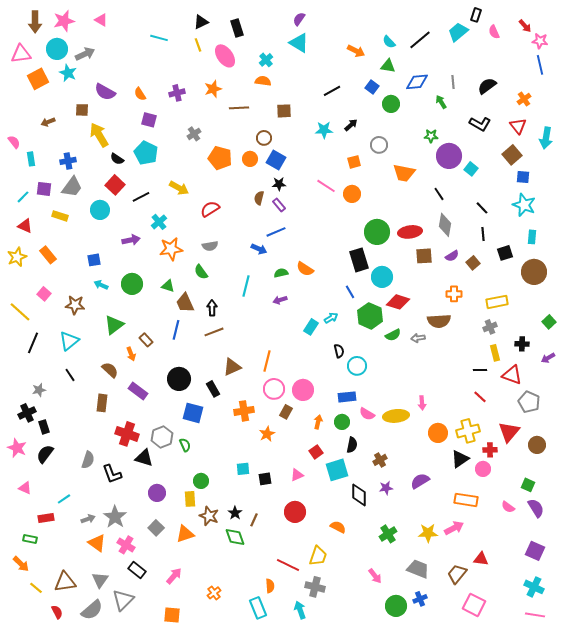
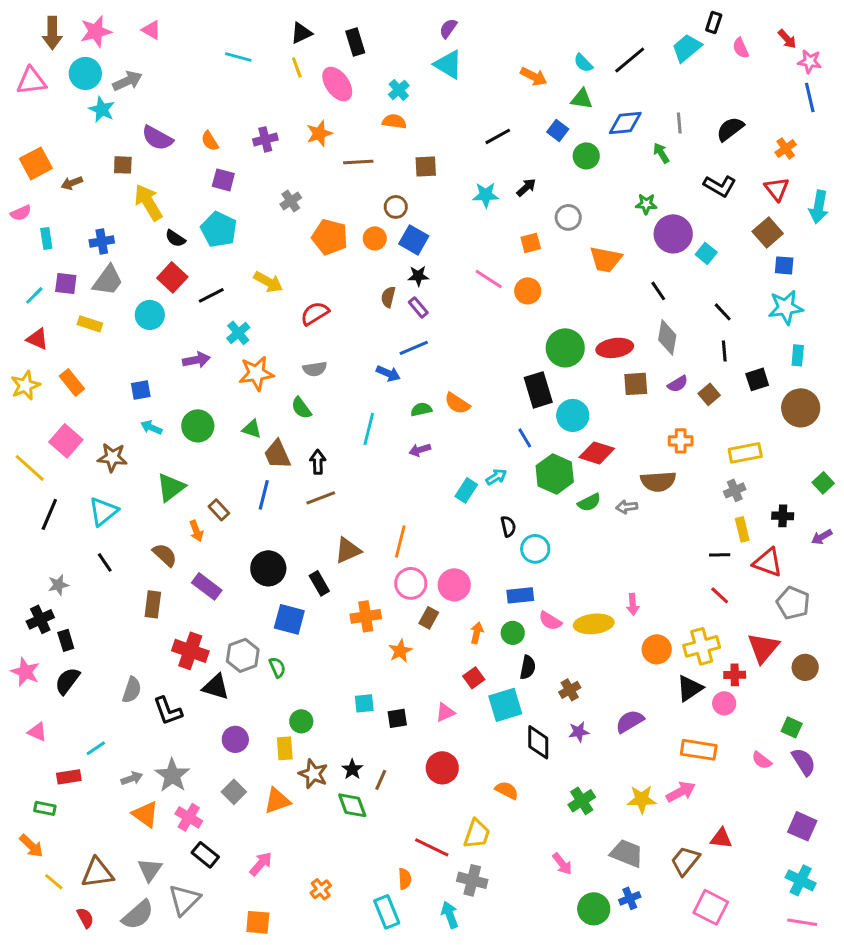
orange square: (38, 79) -> (36, 163), moved
pink semicircle: (14, 142) -> (21, 213), turned 104
cyan star: (524, 205) -> (786, 307), turned -30
pink square: (44, 294) -> (66, 441), size x1.5

